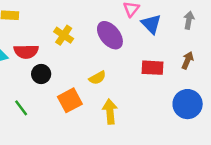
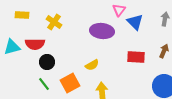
yellow cross: (64, 35) -> (54, 22), moved
purple ellipse: (110, 35) -> (102, 31), turned -45
green line: (21, 108) -> (44, 84), moved

